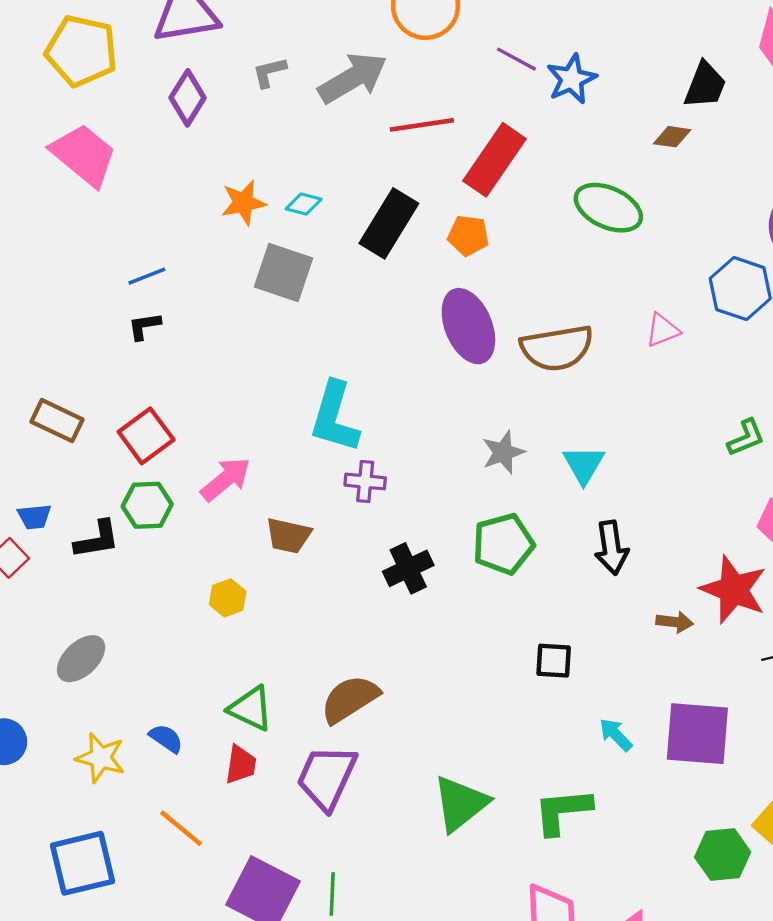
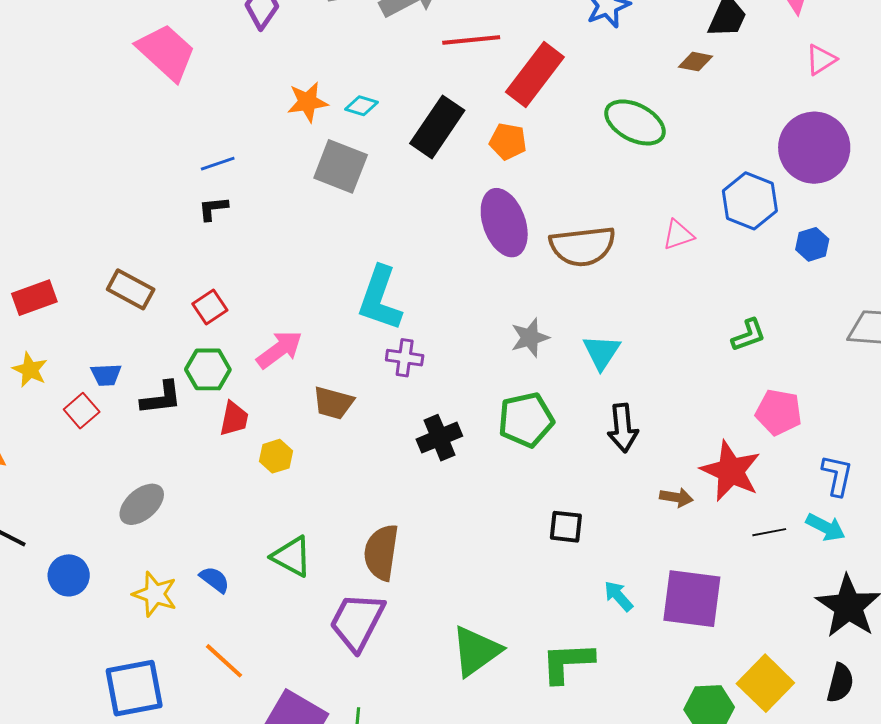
red square: (146, 436) -> (210, 307), size x0.7
brown semicircle: (350, 699) -> (381, 552), turned -52
red trapezoid: (241, 765) -> (234, 419), moved

